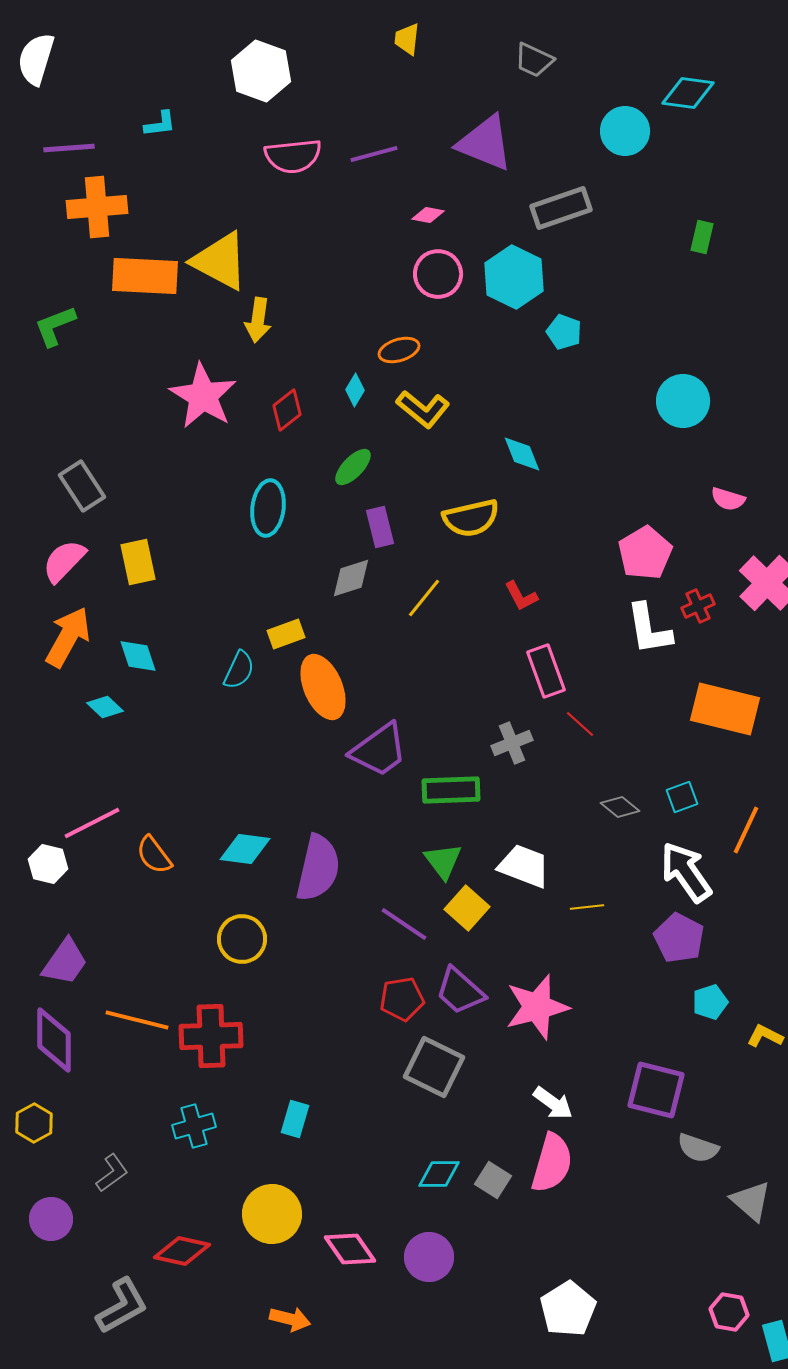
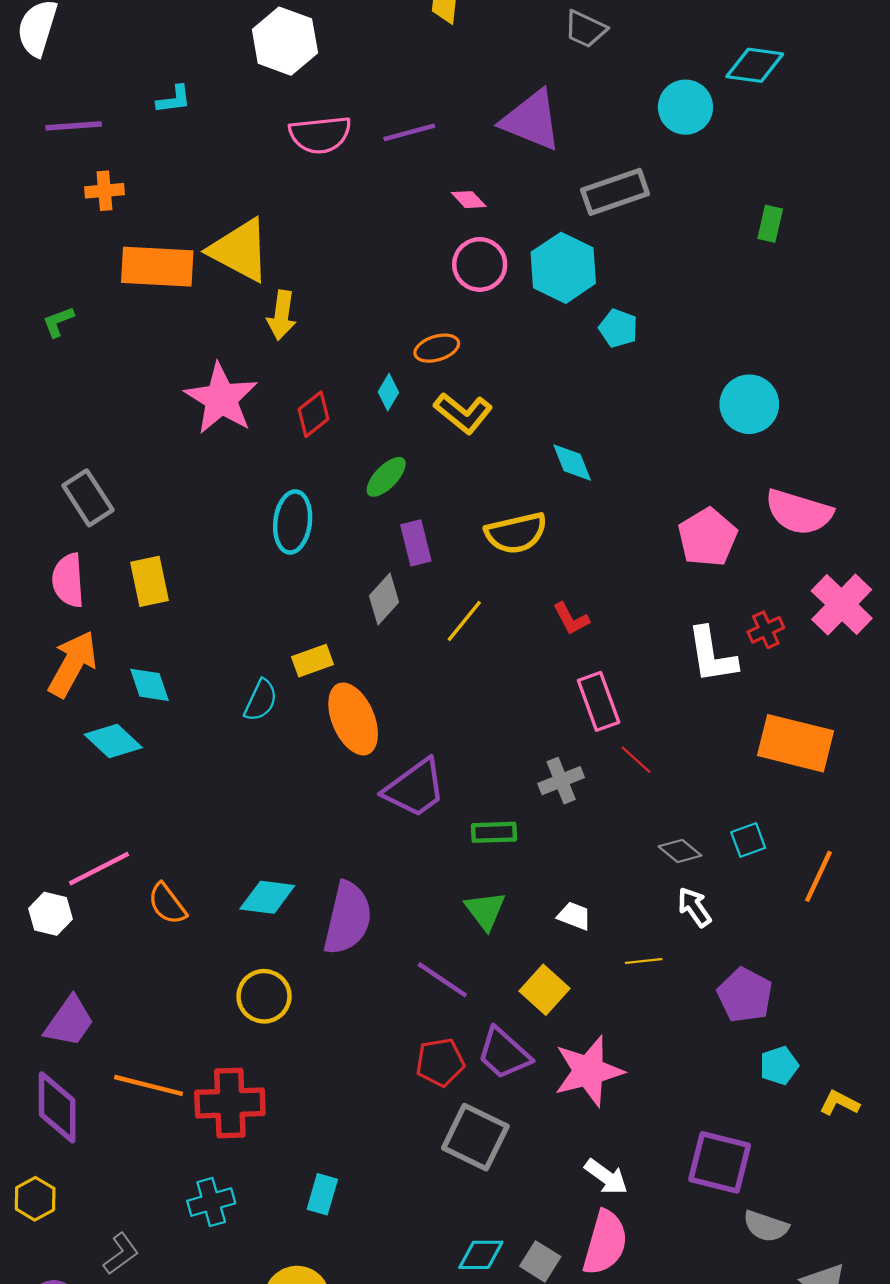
orange cross: (97, 207) -> (104, 191), size x0.6
pink diamond: (428, 215) -> (469, 200), turned 36
green L-shape: (55, 326) -> (58, 322), size x0.7
pink semicircle: (728, 499) -> (799, 512), size x1.8
pink pentagon: (645, 553) -> (707, 537), moved
pink semicircle: (64, 561) -> (68, 580), turned -48
gray diamond: (351, 578) -> (384, 599), turned -30
cyan diamond: (105, 707) -> (113, 741), size x1.4
green rectangle: (451, 790) -> (494, 832), size x0.7
white trapezoid: (524, 866) -> (574, 916), size x0.6
white arrow: (686, 872) -> (694, 907), moved, size x0.6
yellow square: (467, 908) -> (545, 990), moved

